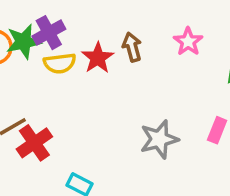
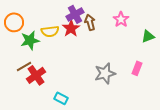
purple cross: (49, 33) -> (75, 14), moved
green star: (24, 42) -> (30, 40), moved

